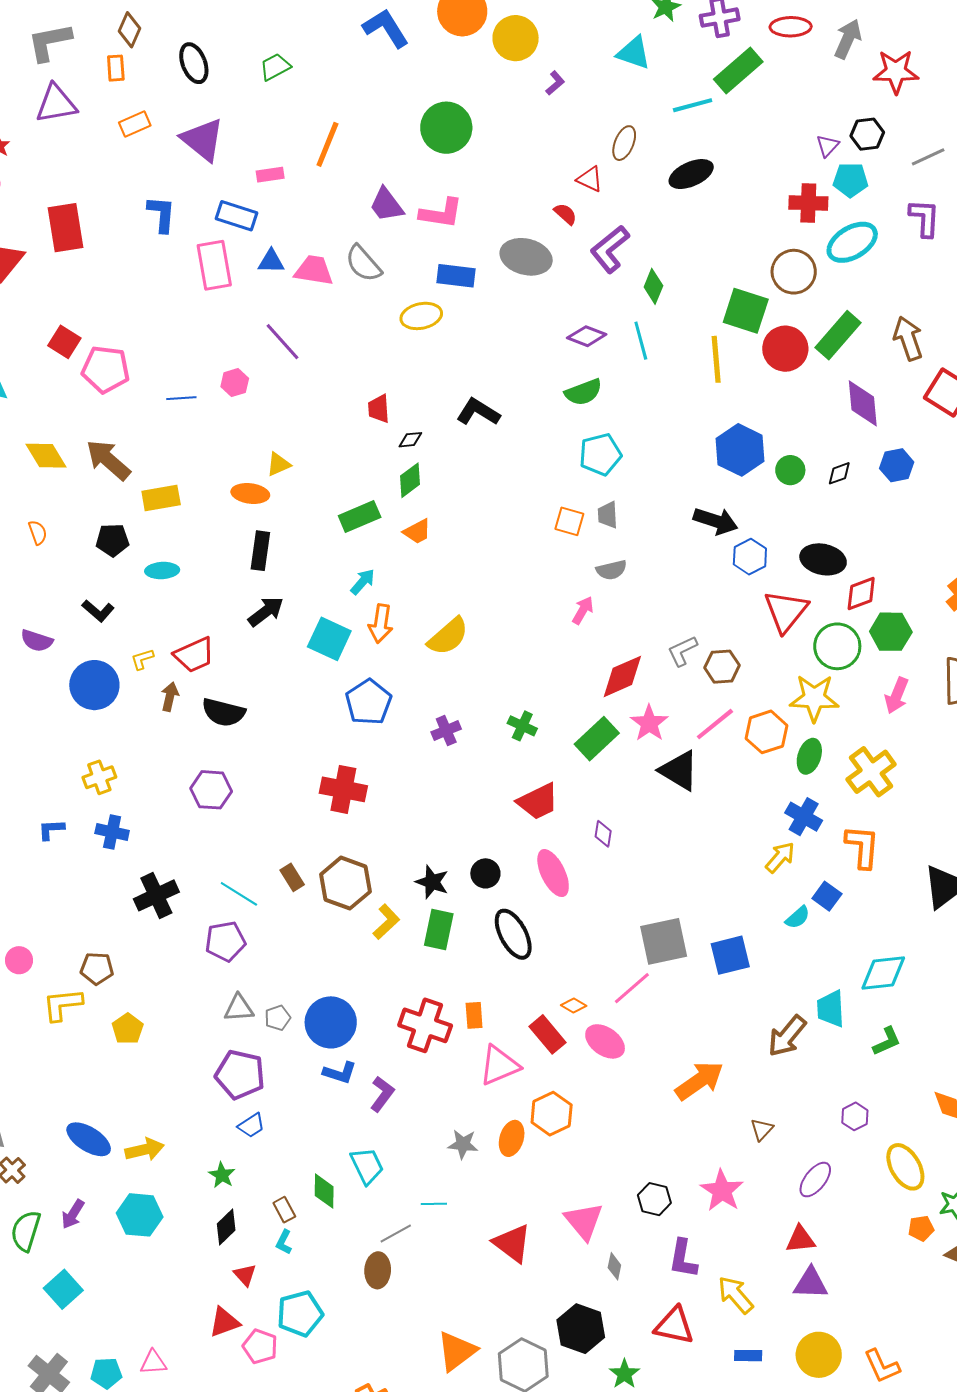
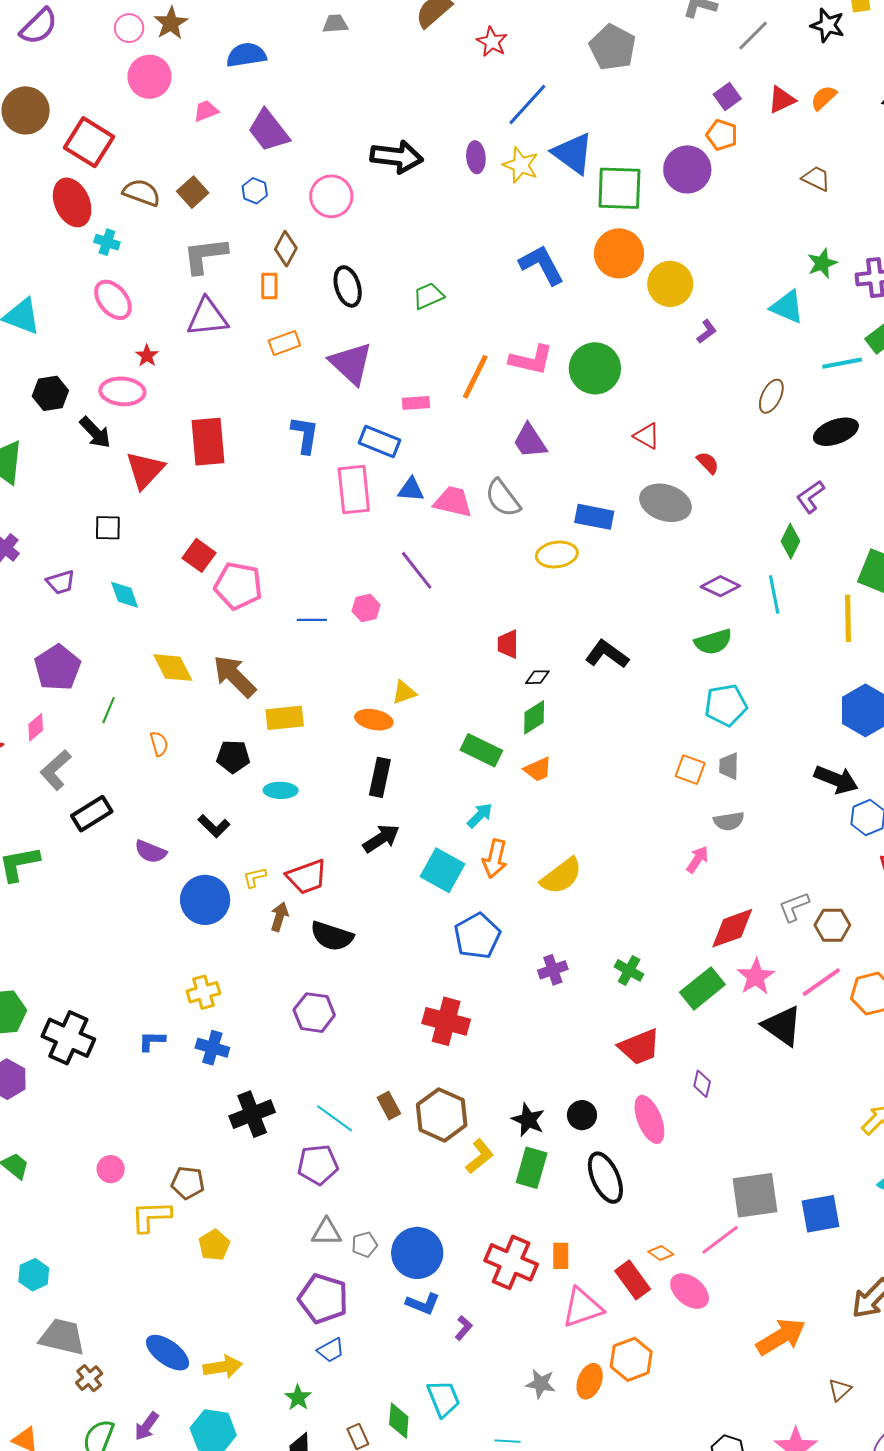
red triangle: (590, 179) -> (647, 436), moved
pink L-shape: (441, 213) -> (531, 360), moved
purple L-shape: (610, 249) -> (810, 497), moved, size x0.7
green rectangle: (360, 517) -> (481, 750), turned 45
purple L-shape: (382, 1094) -> (464, 1328), size x0.7

